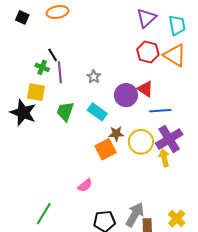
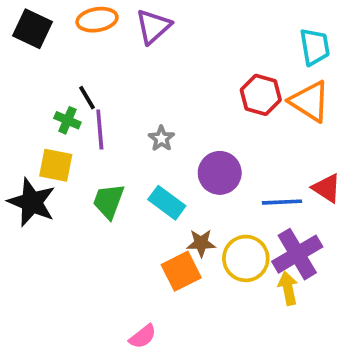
black square: (22, 17) -> (33, 29), size x1.5
purple triangle: (146, 18) -> (153, 27), moved
red triangle: (145, 89) -> (327, 188), moved

